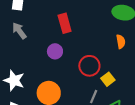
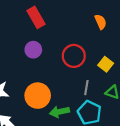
yellow square: (108, 79) -> (106, 64), moved

